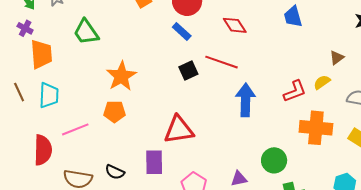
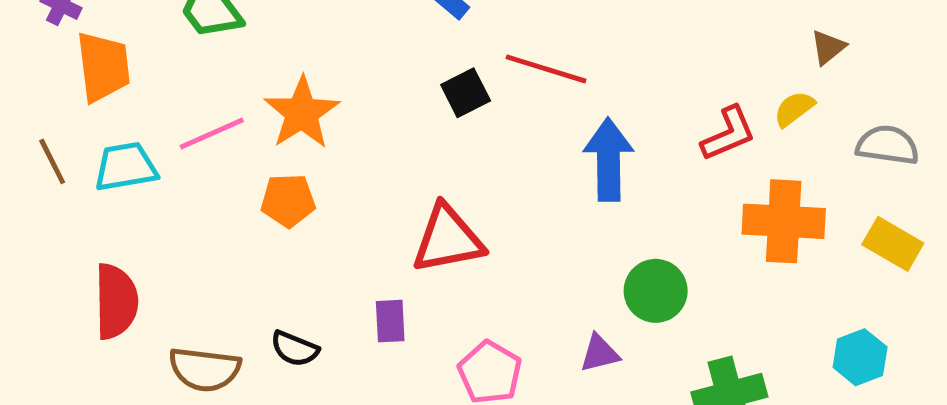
cyan trapezoid: (49, 95) -> (126, 167), turned -100
pink line: (75, 129) -> (212, 134), moved
green circle: (274, 160) -> (656, 291), moved
purple rectangle: (154, 162) -> (390, 321), size x0.7

